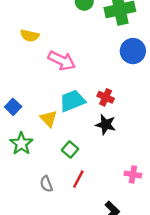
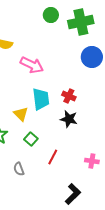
cyan trapezoid: (72, 101) -> (41, 99), turned 105
green square: (70, 150) -> (31, 139), moved
red line: (78, 179) -> (53, 157), moved

